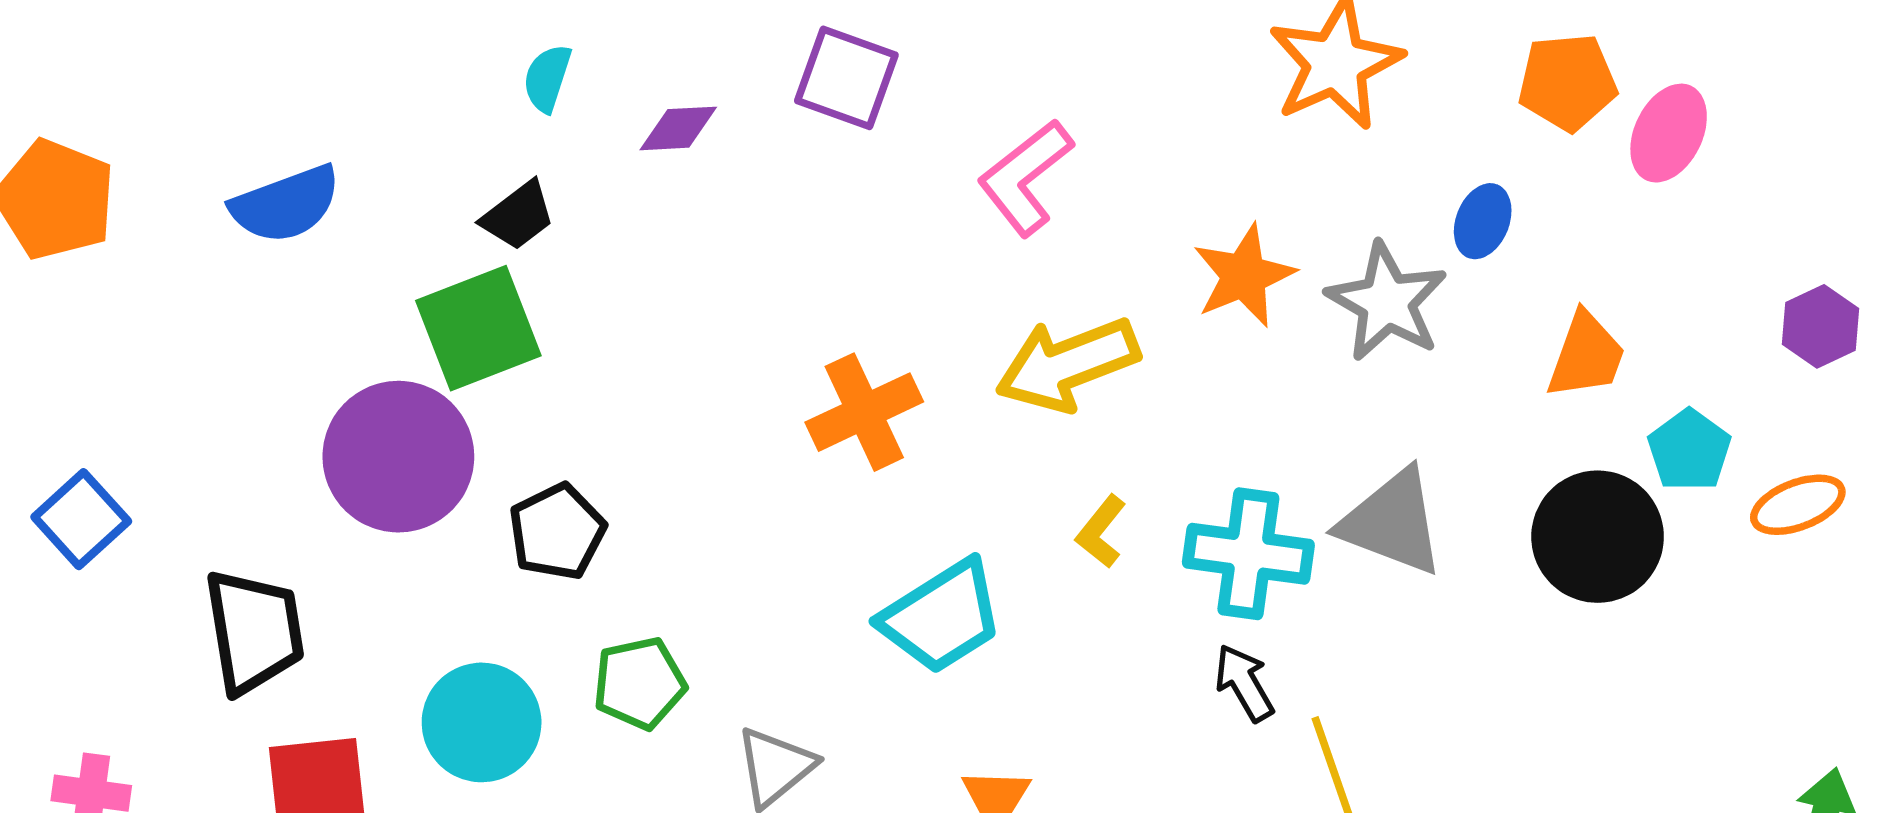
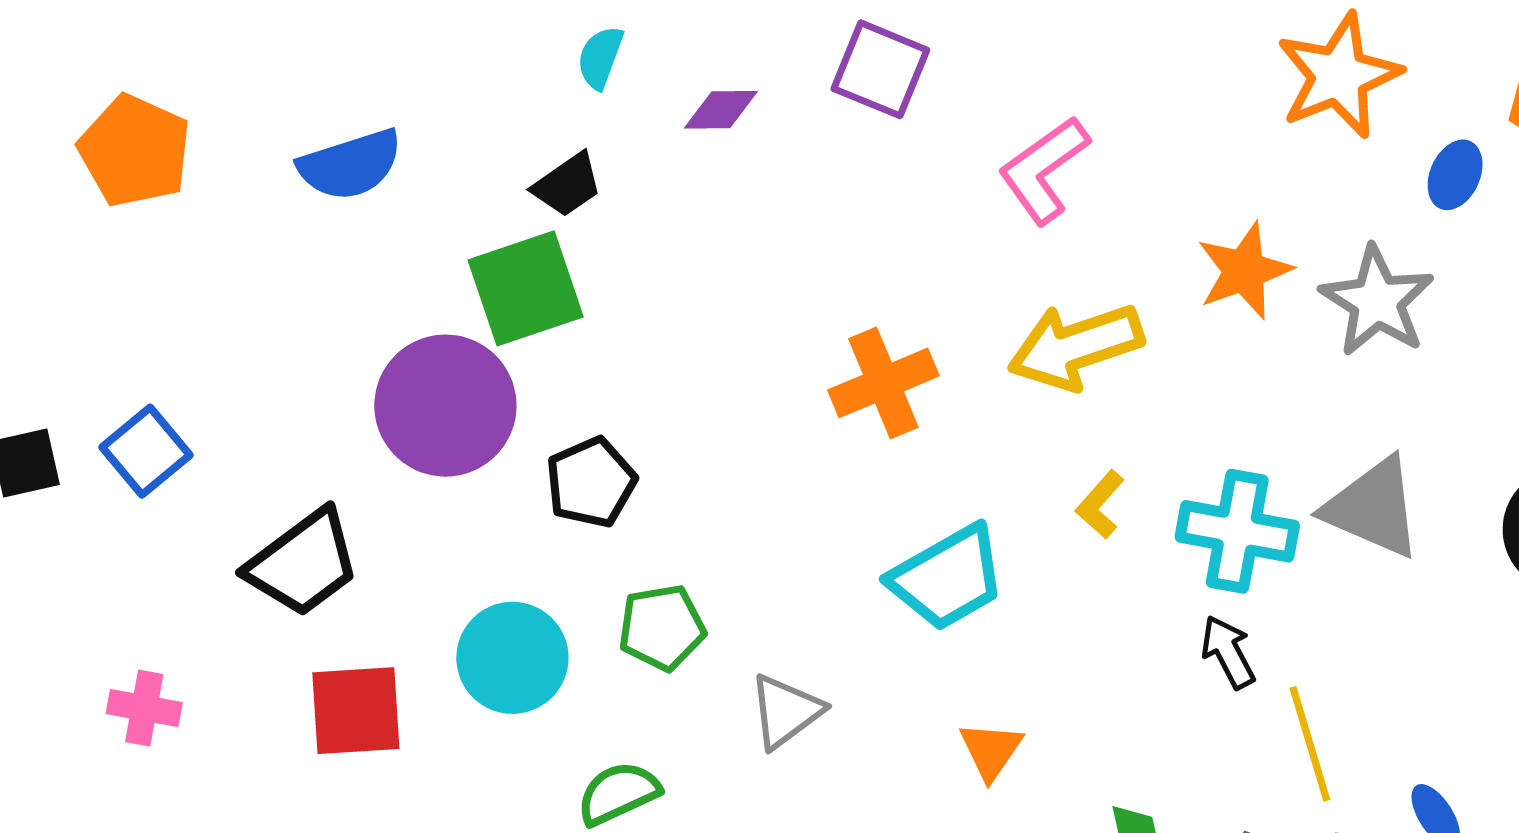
blue ellipse: (1483, 221) -> (1455, 175), moved
black trapezoid: (254, 631) -> (303, 563), turned 60

